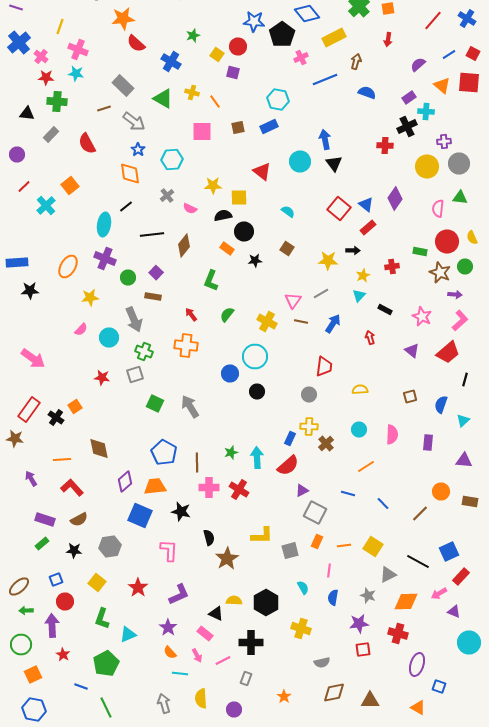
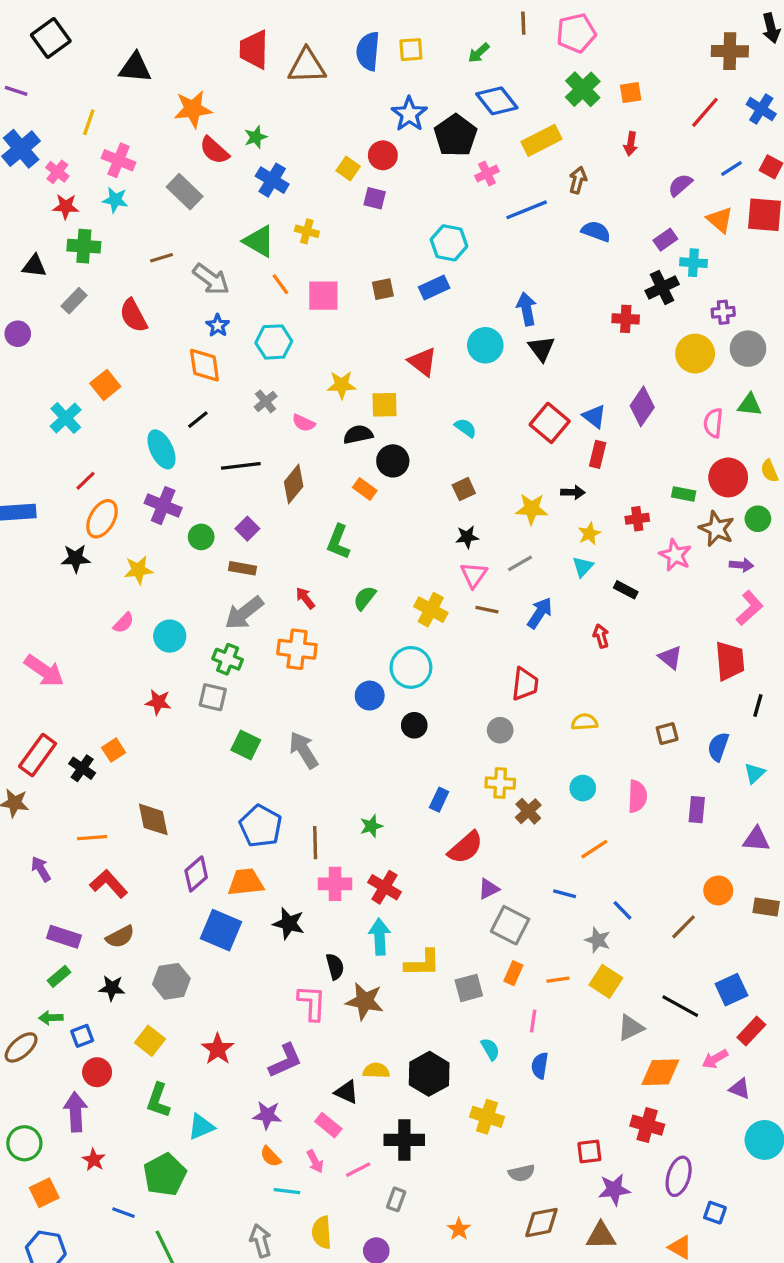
blue star: (254, 22) -> (409, 114), turned 30
green star: (193, 36) -> (256, 137), moved
gray rectangle: (123, 86) -> (185, 192), moved
orange line: (215, 102) -> (280, 284), moved
red line: (24, 186) -> (85, 481), moved
cyan ellipse: (104, 224) -> (161, 449), turned -35
red rectangle: (368, 228) -> (598, 454), turned -35
brown square: (287, 248) -> (464, 489), turned 32
black star: (255, 260) -> (467, 537), moved
black star: (30, 290) -> (76, 558), moved
pink star: (422, 316) -> (675, 555), moved
gray arrow: (134, 320) -> (244, 613), moved, turned 75
red trapezoid: (448, 352) -> (730, 661), turned -55
gray square: (135, 374) -> (213, 697), turned 30
blue rectangle: (290, 438) -> (439, 800), moved
cyan arrow: (257, 458) -> (380, 937), moved
pink L-shape: (169, 550) -> (312, 1003), moved
brown star: (227, 558) -> (365, 1001), turned -30
gray star: (368, 596) -> (598, 940), moved
green arrow: (26, 610) -> (51, 1018), moved
purple star: (359, 624) -> (614, 1190), moved
purple star: (168, 628) -> (267, 1115), turned -30

